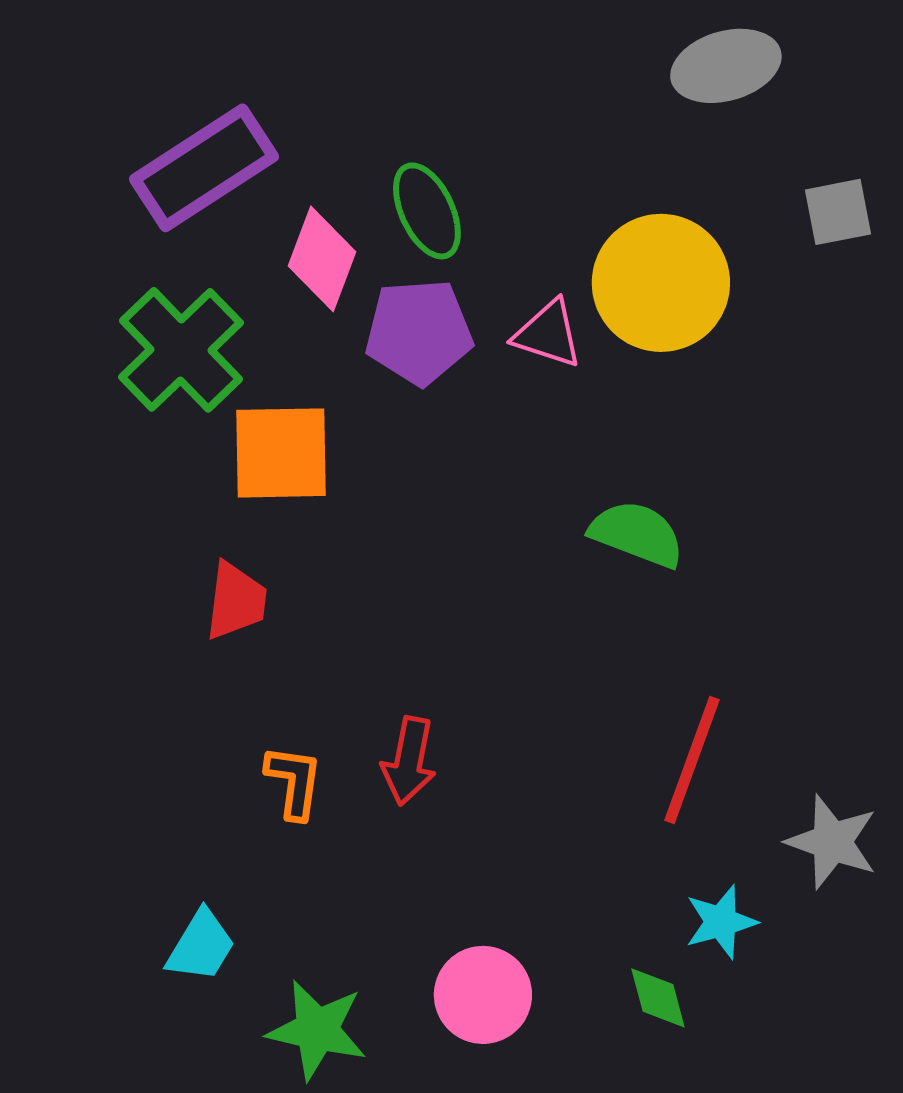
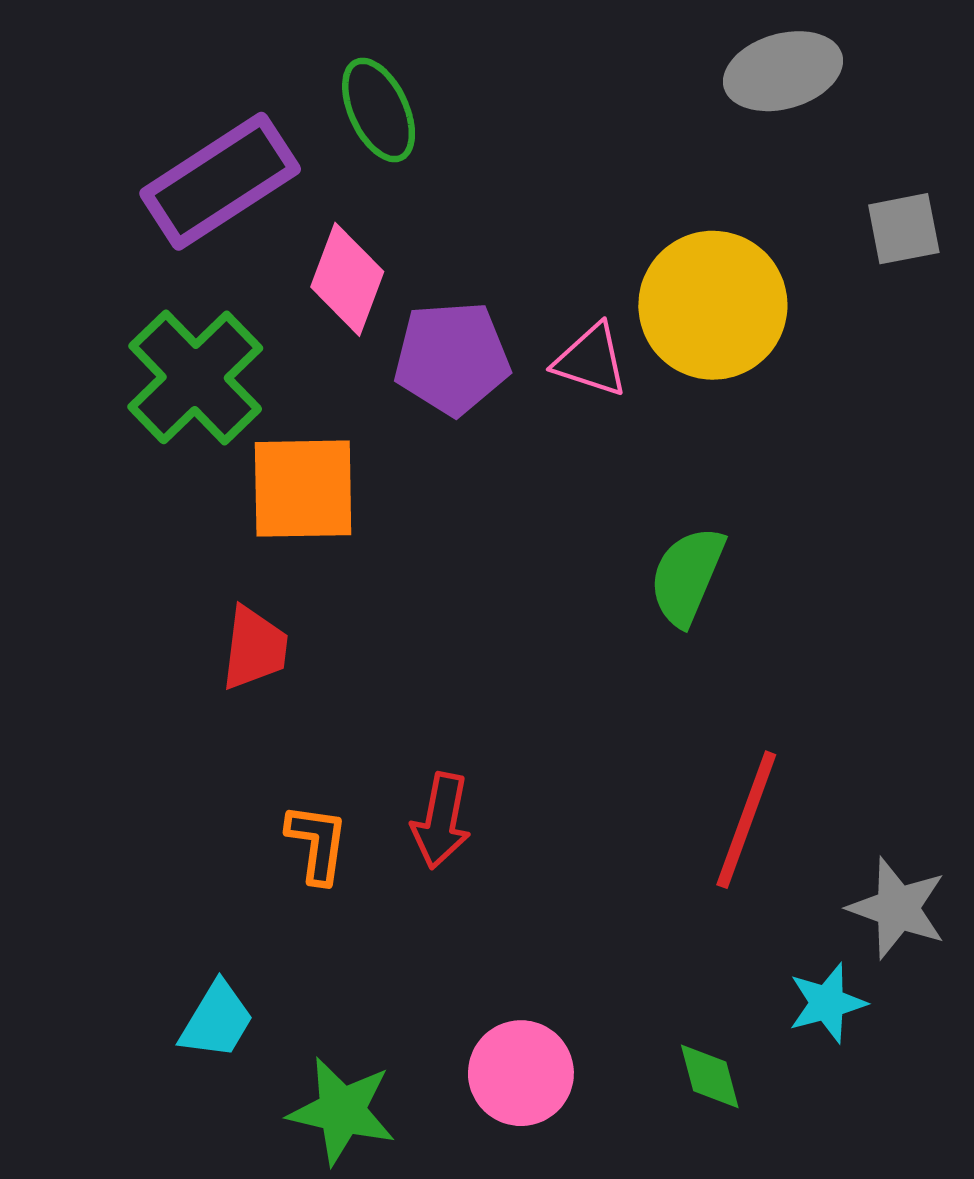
green ellipse: (427, 211) -> (379, 110), moved
green semicircle: (637, 534) -> (687, 576), turned -88
cyan star: (721, 922) -> (827, 1003), moved

